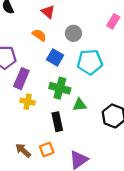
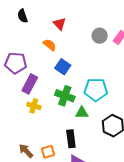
gray circle: (73, 33) -> (100, 36), moved
cyan pentagon: (90, 62) -> (96, 90), moved
black rectangle: (57, 122) -> (71, 139), moved

